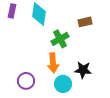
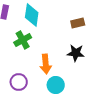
green cross: (60, 39) -> (23, 40), moved
black star: (83, 70) -> (76, 53), moved

